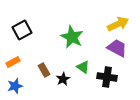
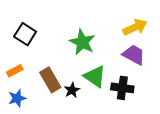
black square: (22, 30) -> (25, 34), turned -30
green triangle: (83, 67) -> (95, 76), size x1.5
brown rectangle: (44, 70) -> (50, 80), size x1.5

